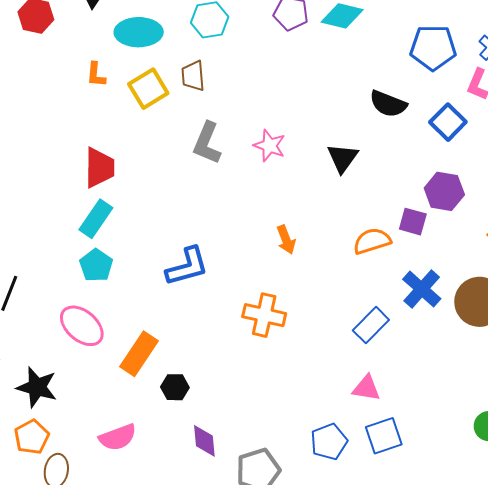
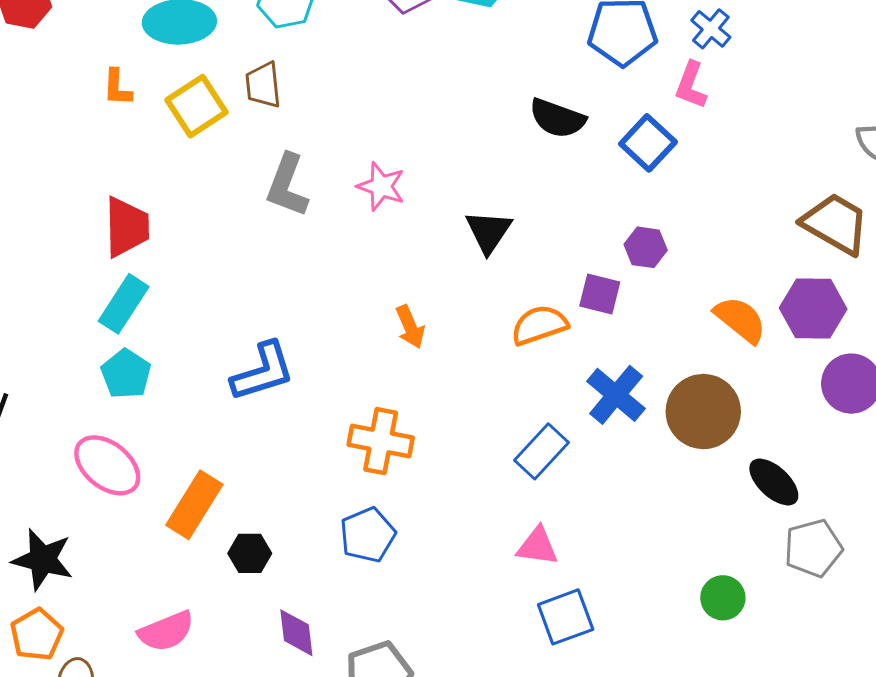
black triangle: (342, 158) -> (489, 232), moved
purple hexagon: (444, 191) -> (646, 247), size x0.7
blue pentagon: (329, 442) -> (368, 535), moved

